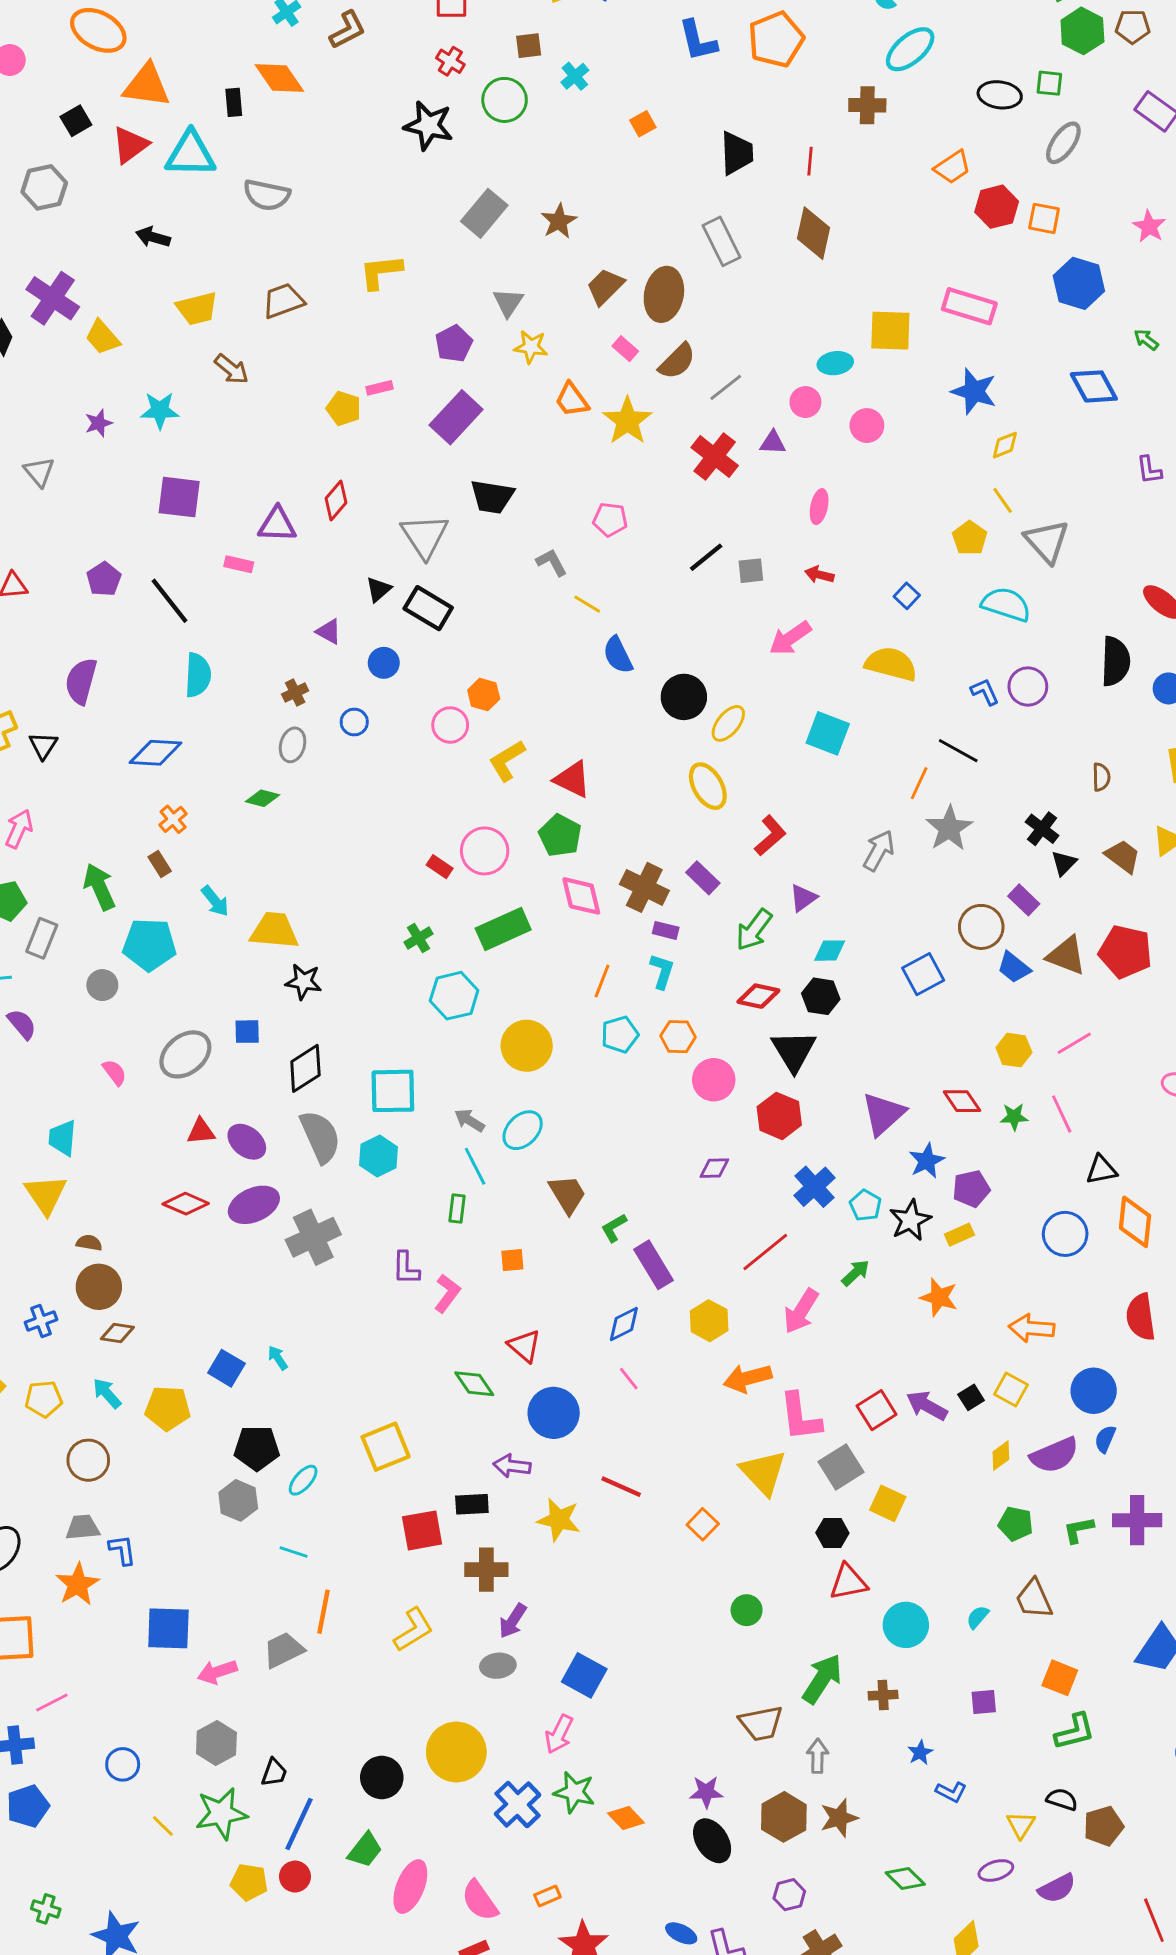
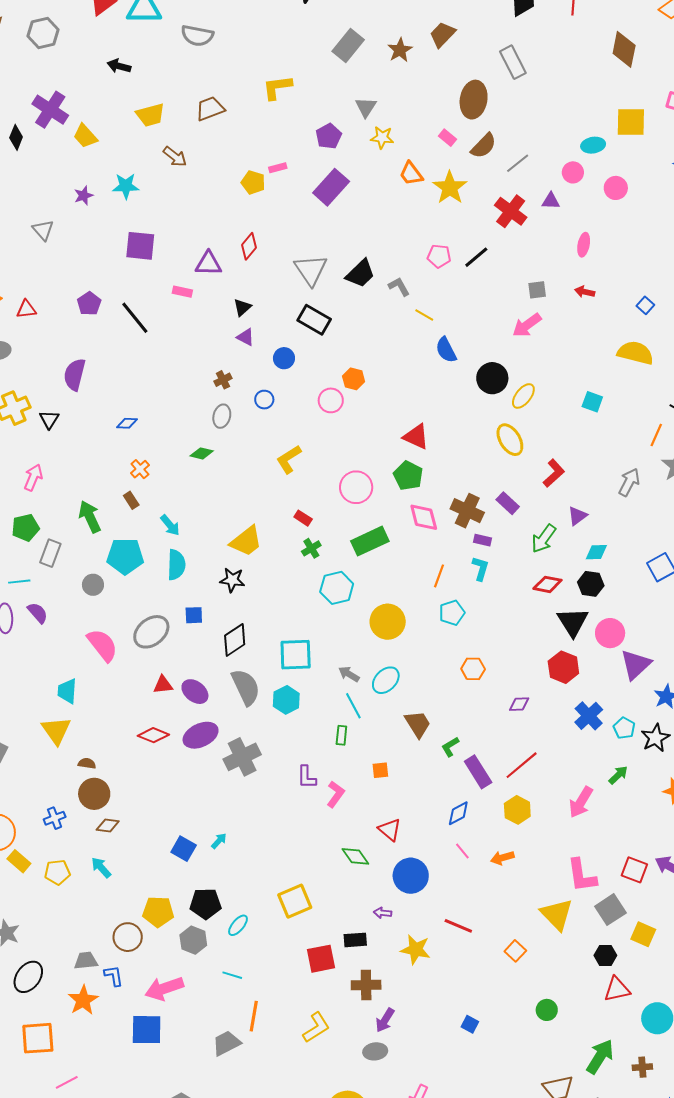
brown diamond: (814, 233) -> (624, 49), moved
brown trapezoid: (605, 287) -> (442, 35), moved
black trapezoid: (492, 497) -> (360, 274), moved, turned -52
black line: (706, 557) -> (476, 257), moved
black triangle: (379, 589) -> (242, 307), moved
pink arrow: (790, 638) -> (527, 325), moved
cyan semicircle: (198, 675) -> (176, 565), moved
cyan square: (828, 733) -> (592, 402), size x0.7
blue diamond: (156, 753) -> (127, 423), size x0.6
yellow L-shape: (507, 761) -> (289, 459), moved
red rectangle: (440, 867) -> (303, 518), moved
yellow trapezoid: (274, 931) -> (246, 541), moved, turned 138
orange hexagon: (678, 1037) -> (473, 669), moved
pink semicircle: (115, 1072) -> (102, 645), size x1.8
pink circle: (714, 1080) -> (610, 633), moved
red line: (765, 1252) -> (522, 765), moved
cyan arrow: (278, 1358) -> (219, 841), turned 78
orange arrow: (748, 1378) -> (502, 858), moved, size x0.7
yellow pentagon: (168, 1408) -> (158, 912), moved
red square: (877, 1410) -> (634, 870), turned -36
brown circle: (88, 1460) -> (128, 937), moved
purple arrow: (512, 1466) -> (382, 913), size x0.7
pink arrow: (217, 1672) -> (164, 988), moved, size x1.4
blue square: (584, 1675) -> (470, 1024), moved, size x0.6

